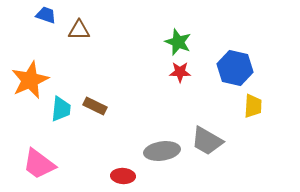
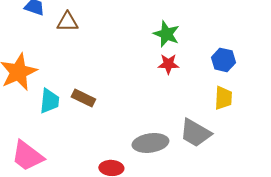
blue hexagon: (235, 68) -> (223, 60), size x0.7
yellow trapezoid: (253, 106) -> (223, 98), moved

